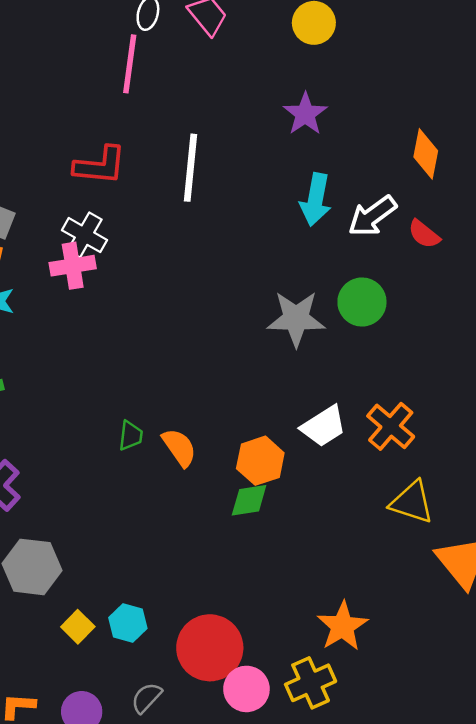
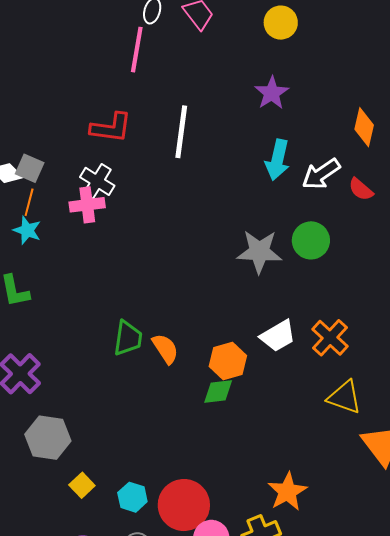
green trapezoid: (131, 436) -> (128, 338), size x1.5
cyan hexagon: (128, 623) -> (132, 497), moved

